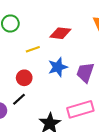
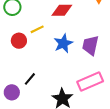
red circle: (24, 78) -> (19, 41), moved

